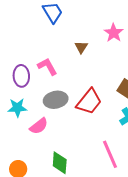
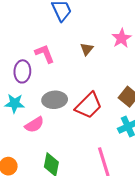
pink L-shape: (47, 67) -> (45, 54), moved

